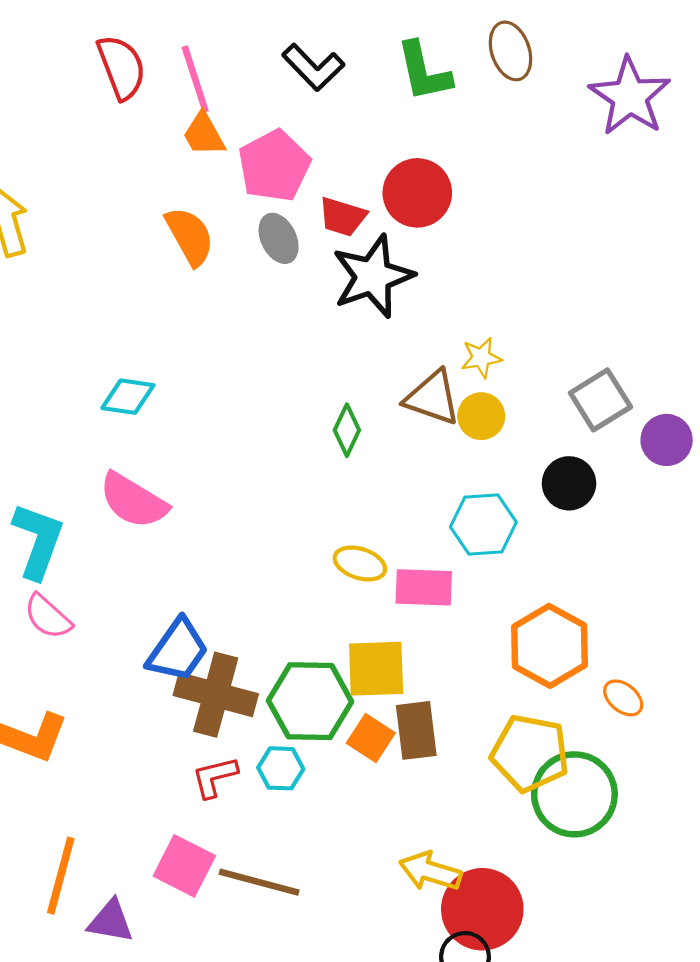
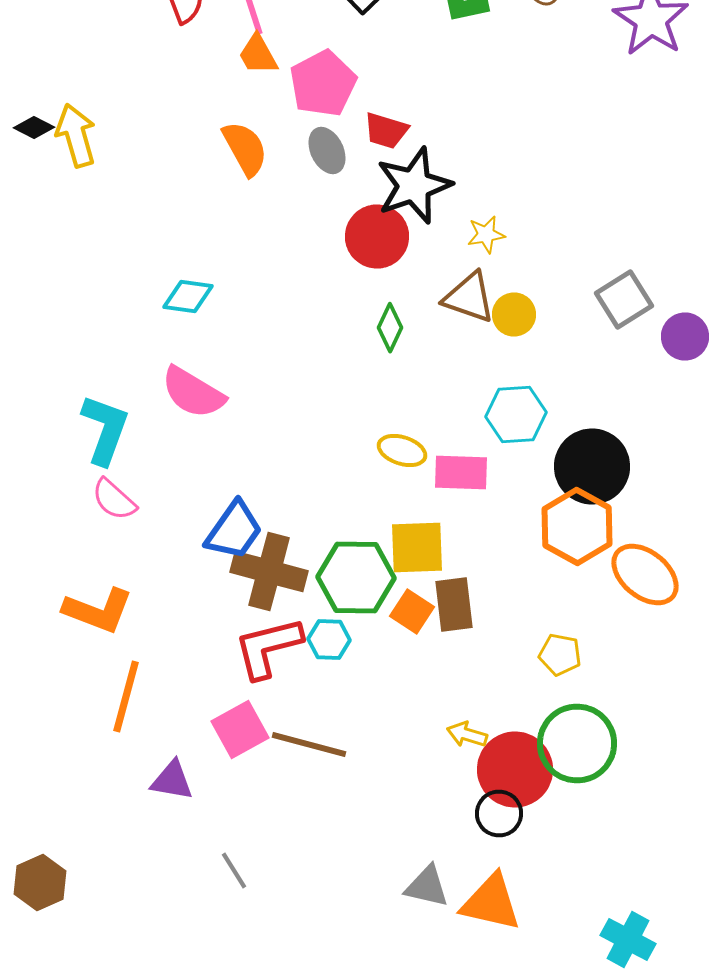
red circle: (417, 193) -> (377, 236), moved
yellow star: (481, 358) -> (486, 234), moved
black circle: (569, 483) -> (592, 466), moved, size x1.5
orange ellipse: (623, 698) -> (645, 574), size x1.8
yellow pentagon: (530, 753) -> (560, 654), moved, size x0.6
red L-shape: (215, 777) -> (268, 648), size x1.6
green circle: (574, 794) -> (577, 744), moved
pink square: (184, 866) -> (240, 730), turned 34
yellow arrow: (430, 871) -> (467, 734), size x0.7
orange line: (61, 876) -> (126, 696), moved

